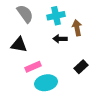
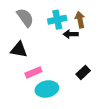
brown arrow: (77, 28) -> (80, 20), moved
black arrow: (60, 39) -> (71, 34), moved

